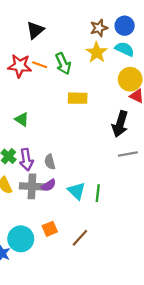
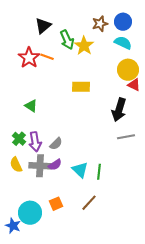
yellow star: (97, 52) -> (84, 46), moved
green arrow: (63, 64) -> (67, 40), moved
red star: (20, 66) -> (29, 58), turned 30
gray semicircle: (50, 162) -> (56, 144), turned -120
brown line: (80, 238) -> (89, 203), moved

